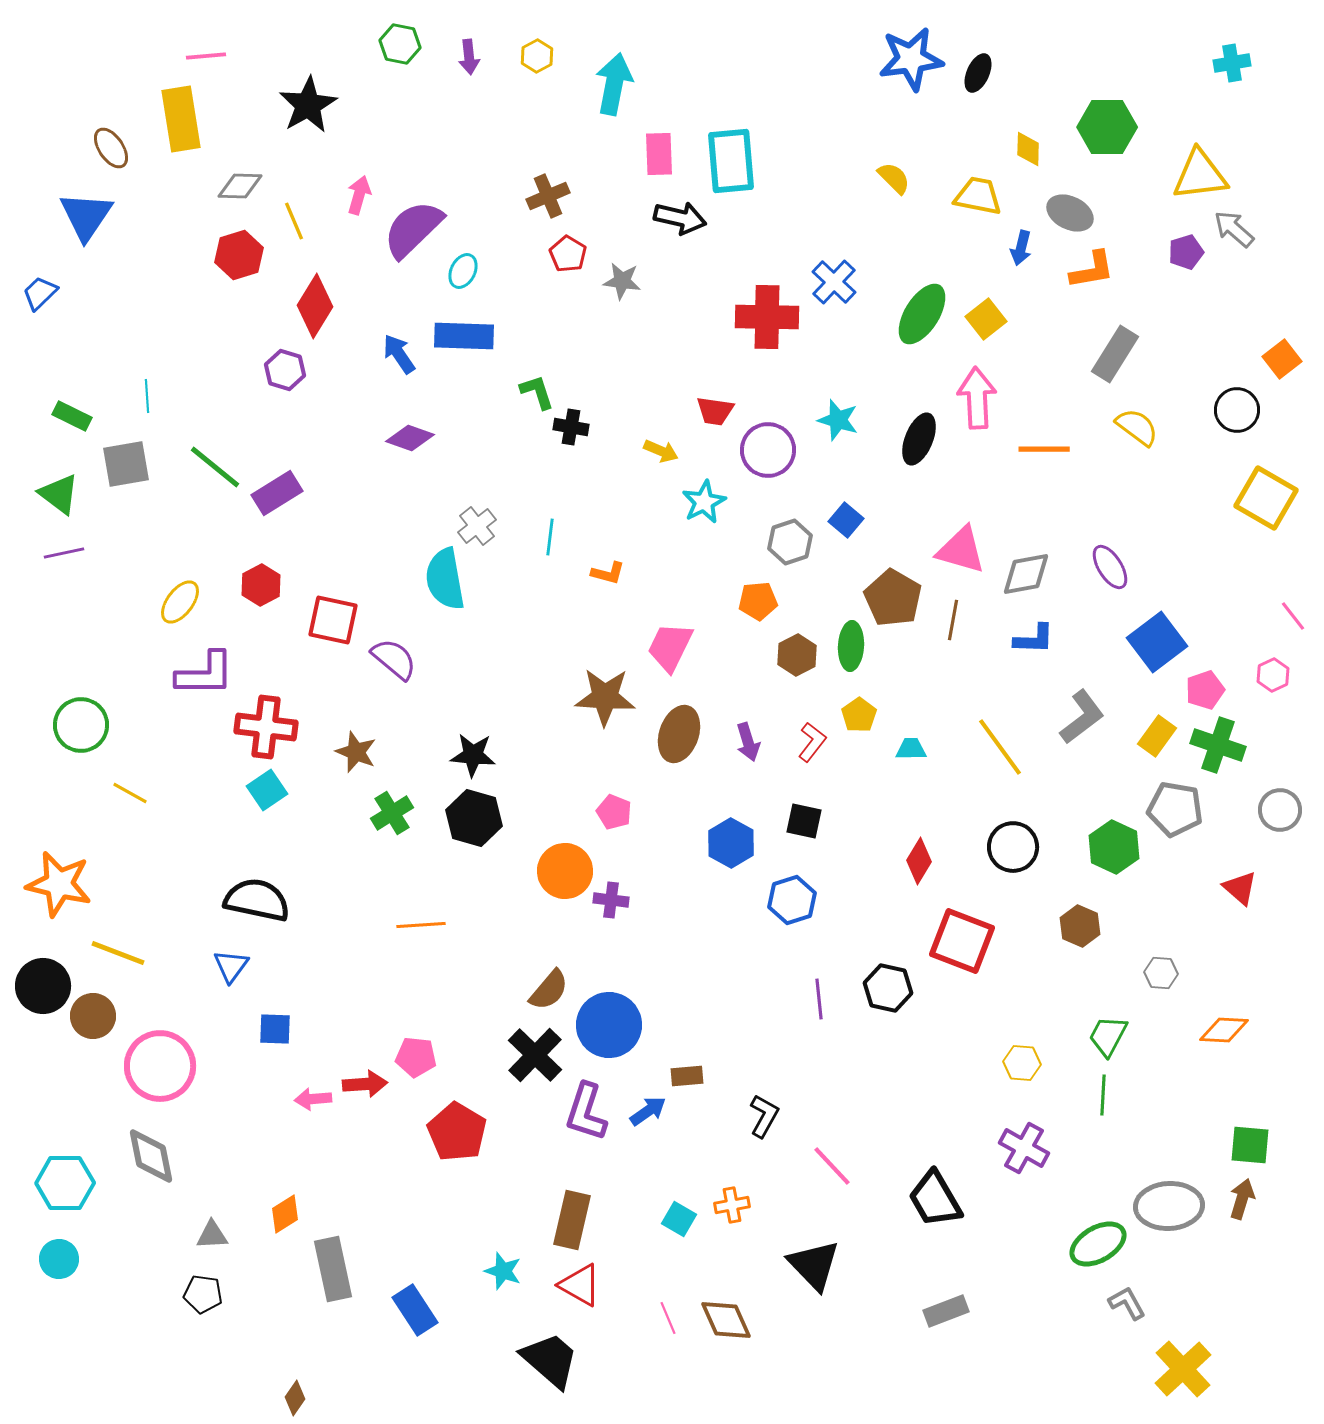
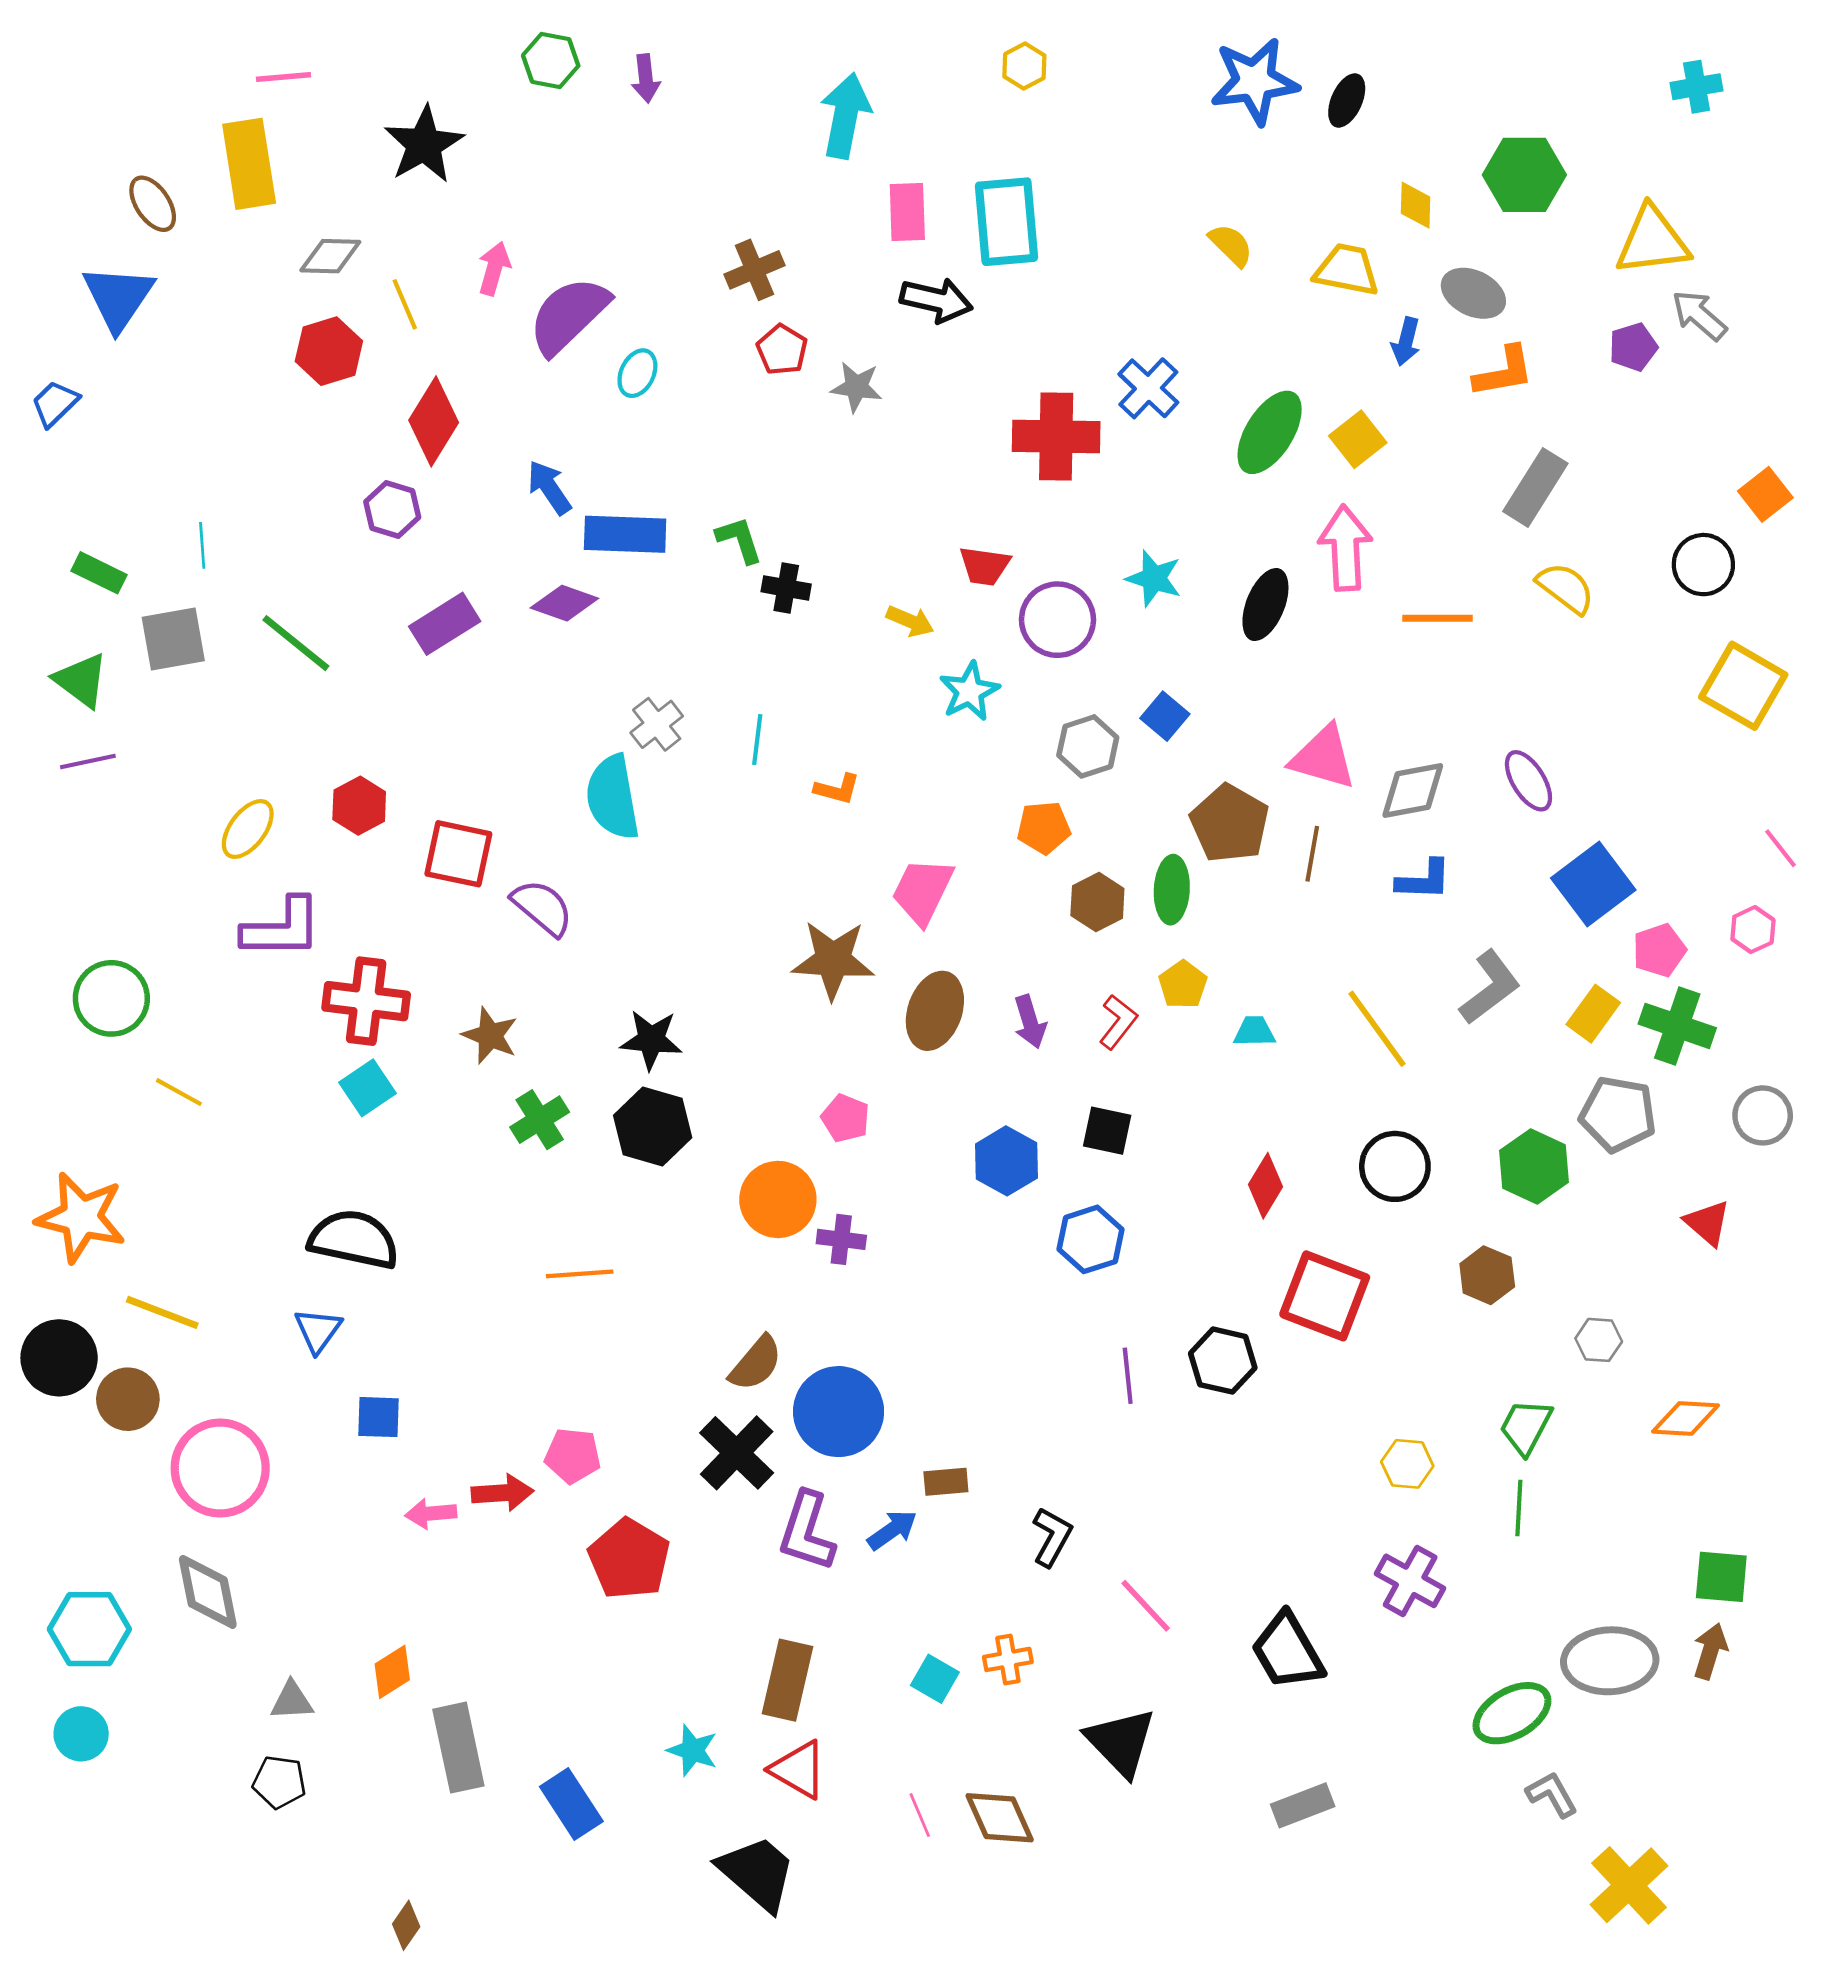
yellow hexagon: (537, 56) -> (1024, 66), moved
blue rectangle: (464, 336) -> (625, 534), moved
purple rectangle: (277, 493) -> (445, 624), moved

